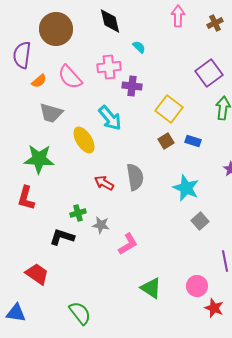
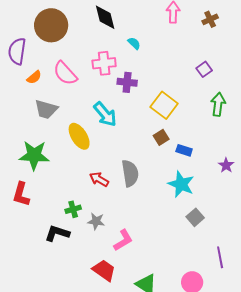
purple square: (209, 73) -> (204, 69), size x0.6
blue rectangle: (193, 141) -> (184, 150), moved
red trapezoid: (37, 274) -> (104, 270), moved

